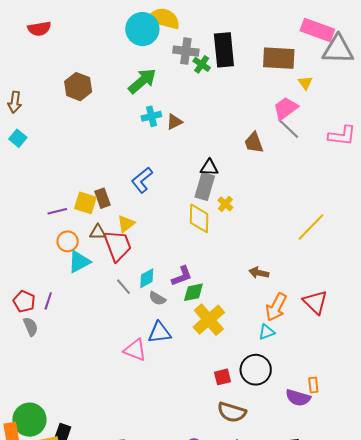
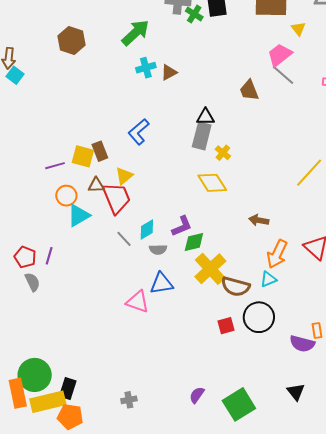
cyan square: (18, 138) -> (15, 75), moved
yellow diamond: (199, 218) -> (212, 183), moved, turned -32
gray semicircle: (157, 298) -> (158, 249), turned -30
brown semicircle: (232, 412) -> (236, 287), moved

